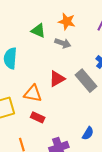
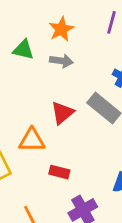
orange star: (67, 21) -> (61, 29), turned -30
red rectangle: (38, 117) -> (59, 172), moved

